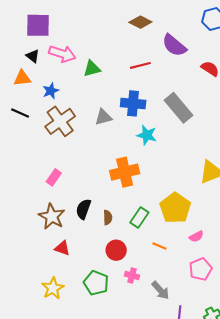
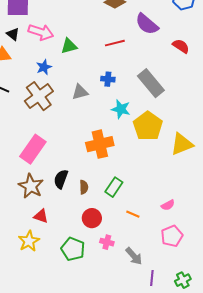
blue star: (51, 91) -> (44, 67), moved
blue cross: (133, 103) -> (108, 79), size x0.6
pink rectangle: (54, 177) -> (33, 149), size x1.8
yellow pentagon: (175, 208) -> (148, 126), moved
yellow star: (53, 288) -> (29, 241), moved

